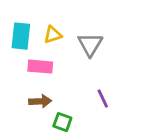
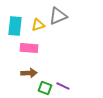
gray triangle: (90, 44) -> (58, 16), moved, turned 36
purple line: (103, 99) -> (63, 86), moved, turned -40

